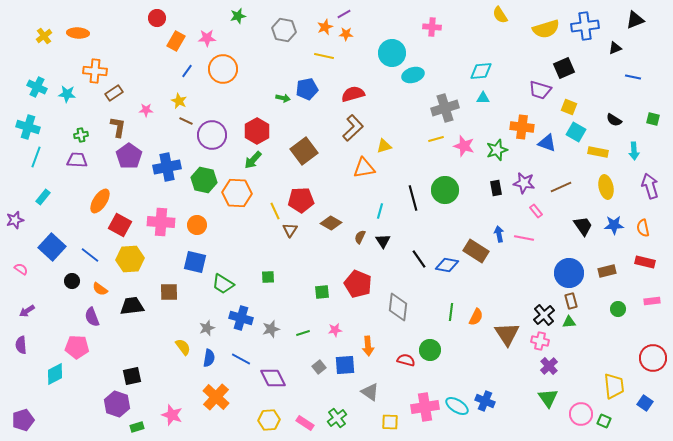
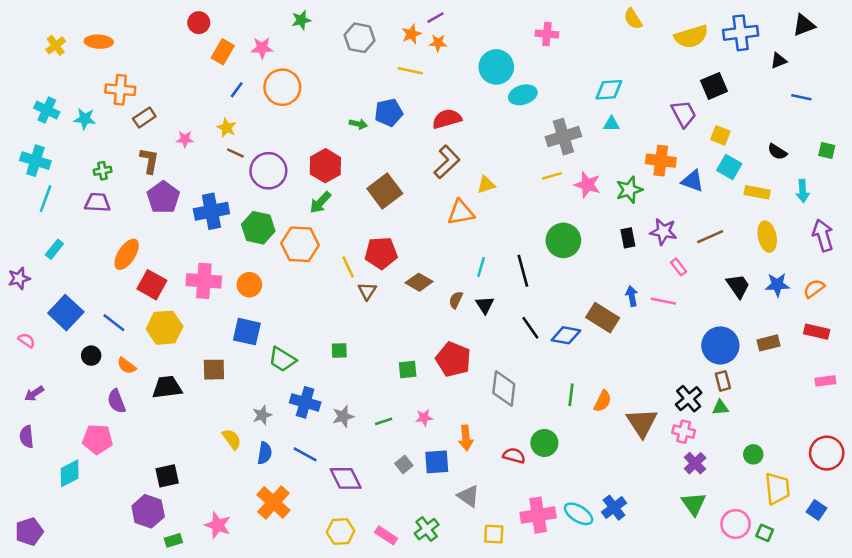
purple trapezoid: (540, 90) -> (684, 114), turned -135
black line: (413, 198) -> (523, 271), moved
orange semicircle: (643, 228) -> (814, 288), turned 66
green circle: (618, 309) -> (753, 454), moved
blue cross: (485, 401) -> (614, 508), turned 30

